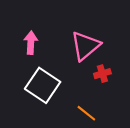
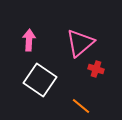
red cross: (102, 74) -> (96, 69), turned 35

